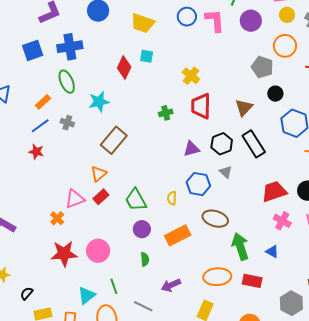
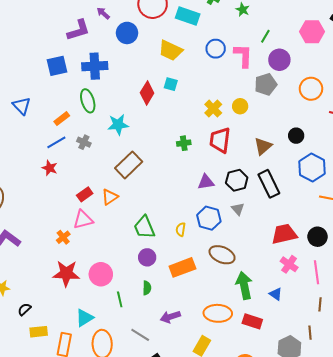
yellow circle: (287, 15) -> (240, 106), moved
gray pentagon: (262, 67) -> (266, 84), moved, turned 30
red rectangle: (101, 197) -> (85, 194), moved
green line: (114, 286) -> (120, 299), moved

